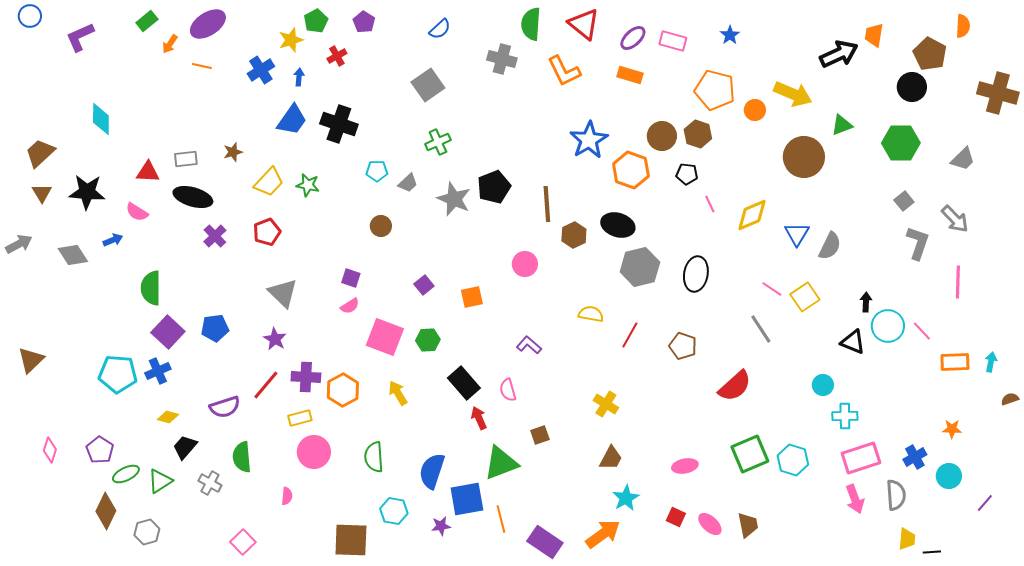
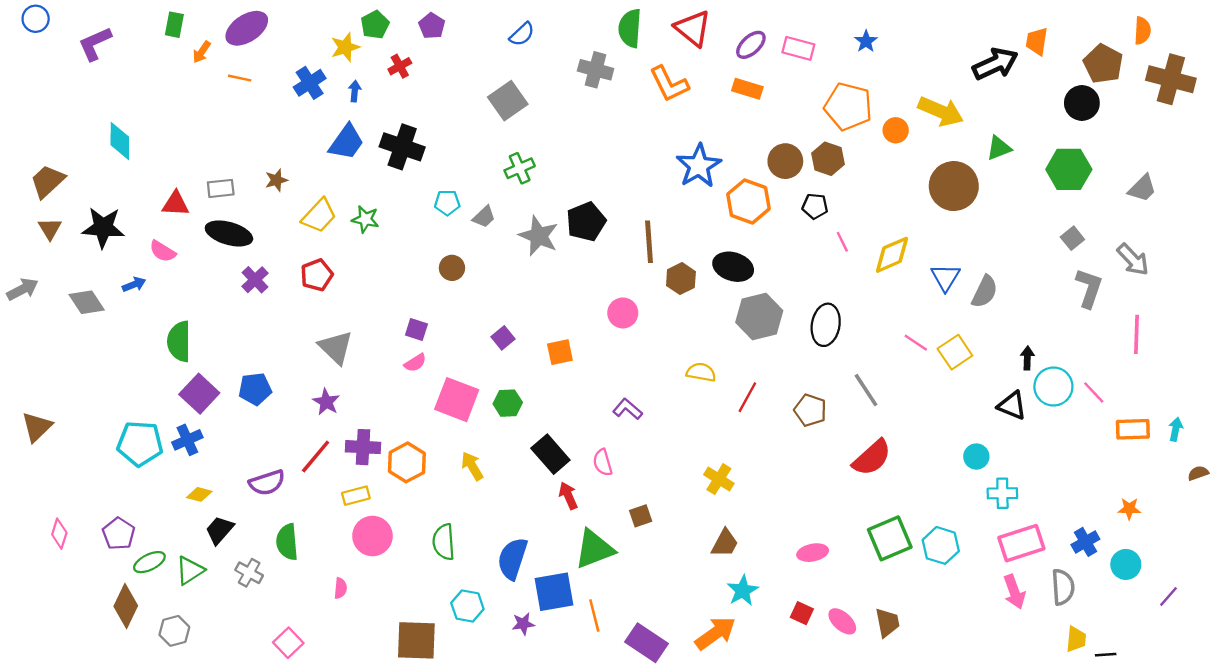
green rectangle: (147, 21) -> (174, 25), turned -40
brown cross: (998, 93) -> (1171, 79), moved
gray line: (761, 329) -> (866, 390), moved

